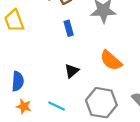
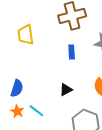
cyan line: (57, 106) -> (36, 111), moved

